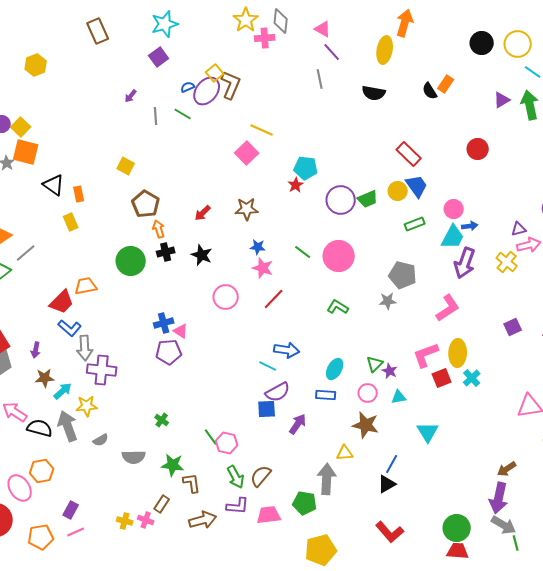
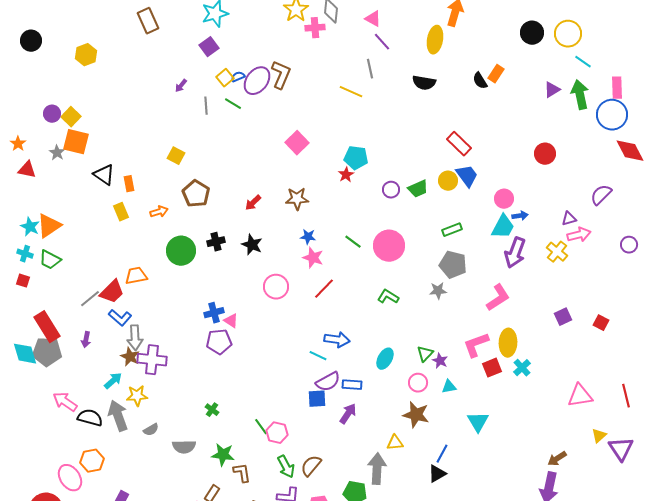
yellow square: (215, 73) -> (225, 78), moved
yellow line: (262, 130) -> (351, 92), moved
red circle: (478, 149) -> (545, 154), moved
purple circle: (341, 200) -> (391, 190), size x0.6
green rectangle: (415, 224) -> (452, 230), moved
orange arrow: (159, 229) -> (159, 212), moved, turned 90
gray line: (26, 253) -> (90, 299), moved
brown star: (45, 378) -> (130, 357), moved, turned 30
blue rectangle: (326, 395) -> (352, 385), moved

